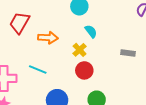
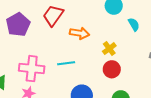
cyan semicircle: (91, 31) -> (134, 24), moved
cyan line: (38, 69) -> (66, 63), turned -36

